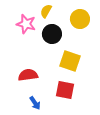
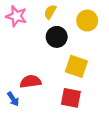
pink star: (26, 24) -> (16, 16), moved
blue arrow: (35, 103) -> (13, 99), moved

